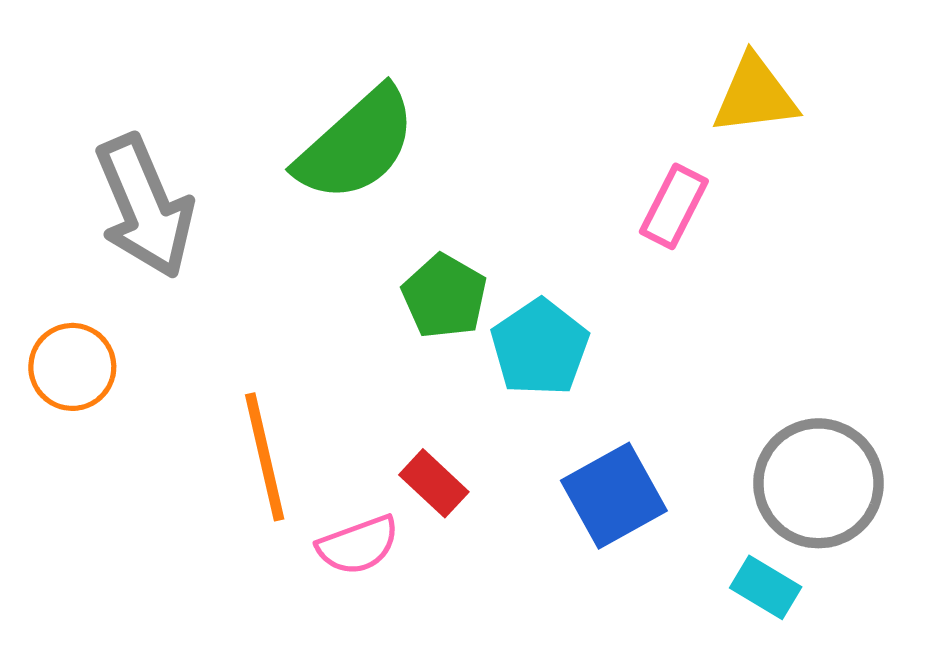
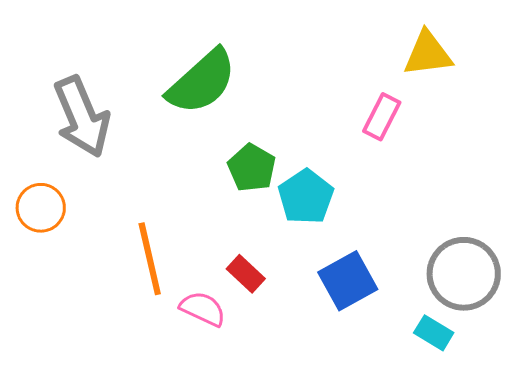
pink semicircle: (358, 545) -> (203, 309), turned -135

